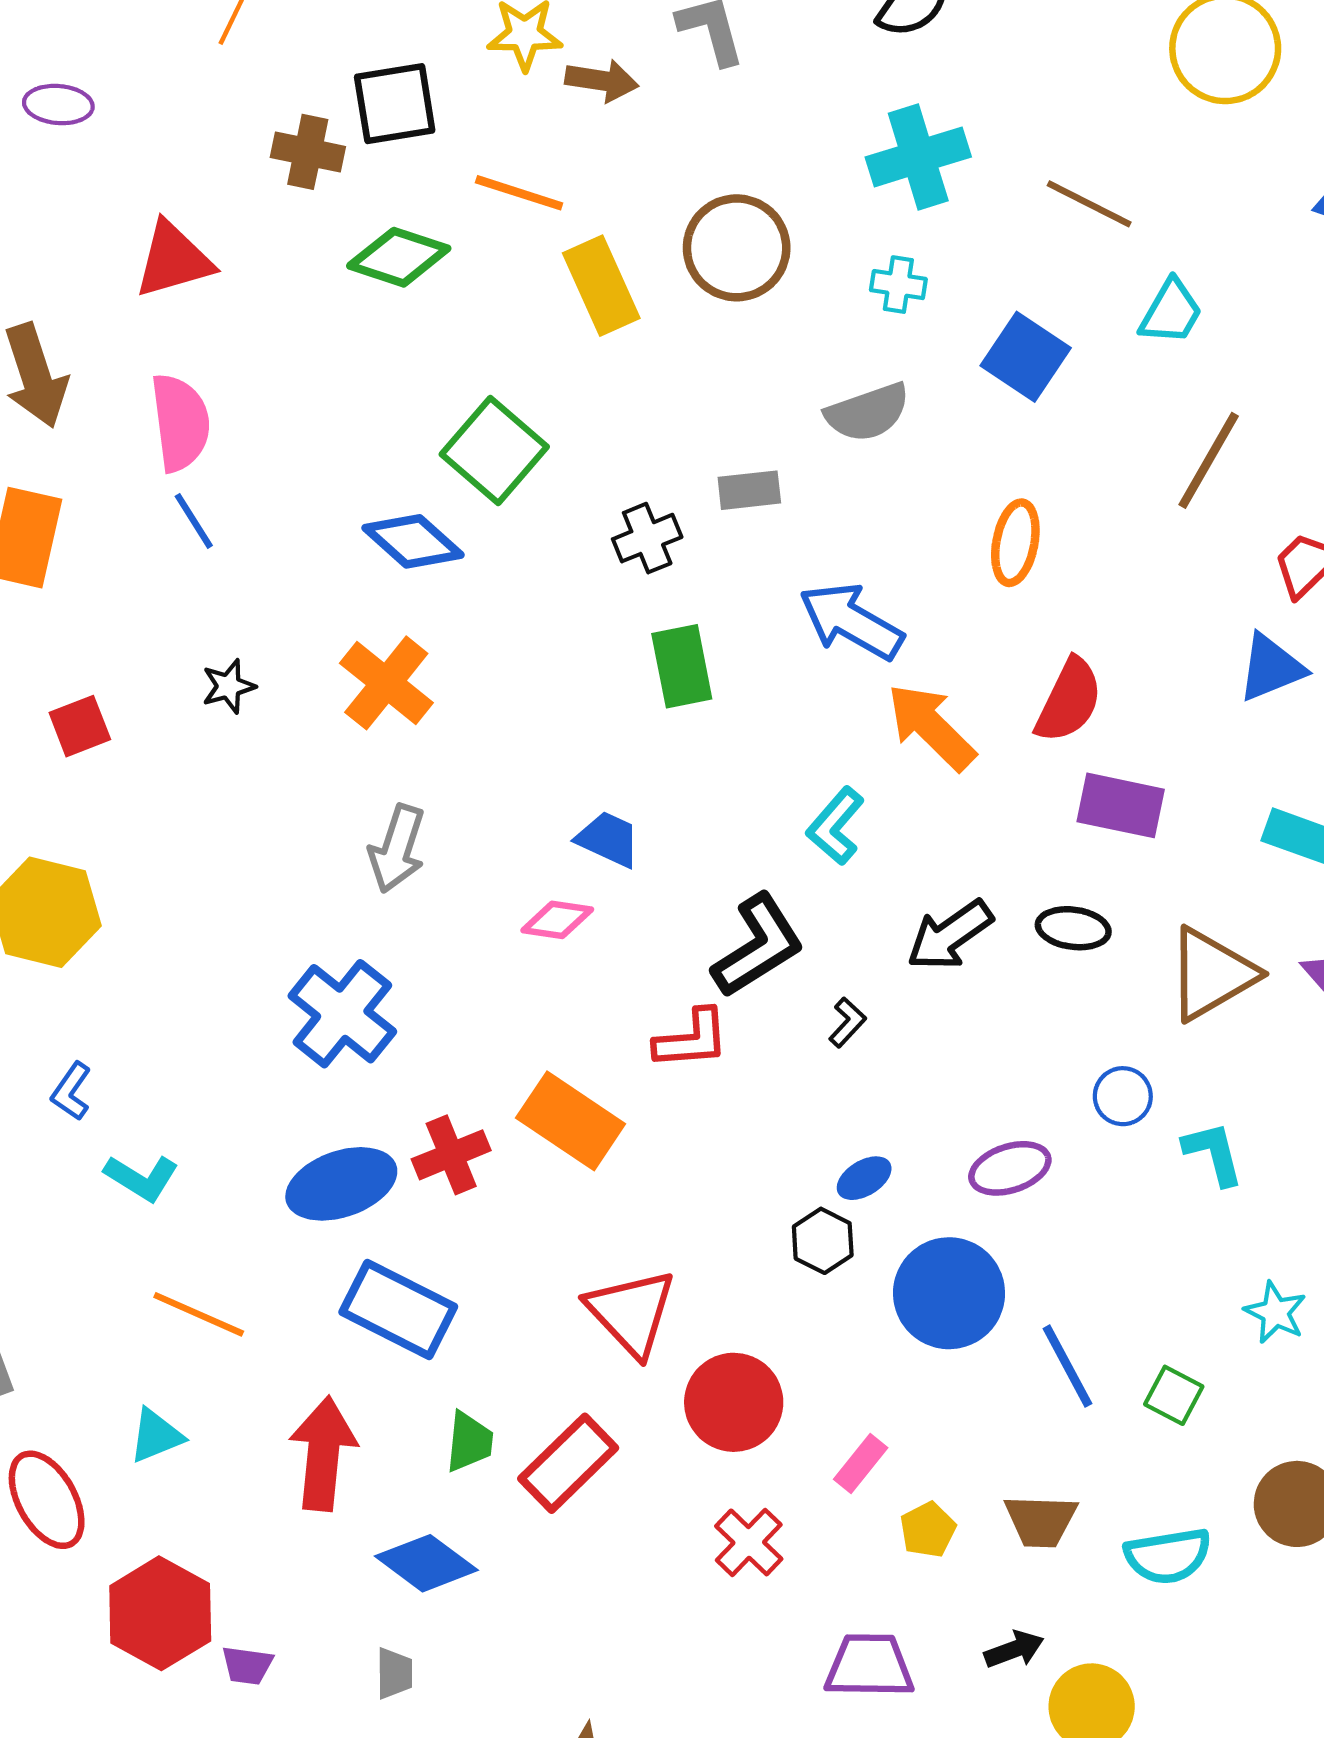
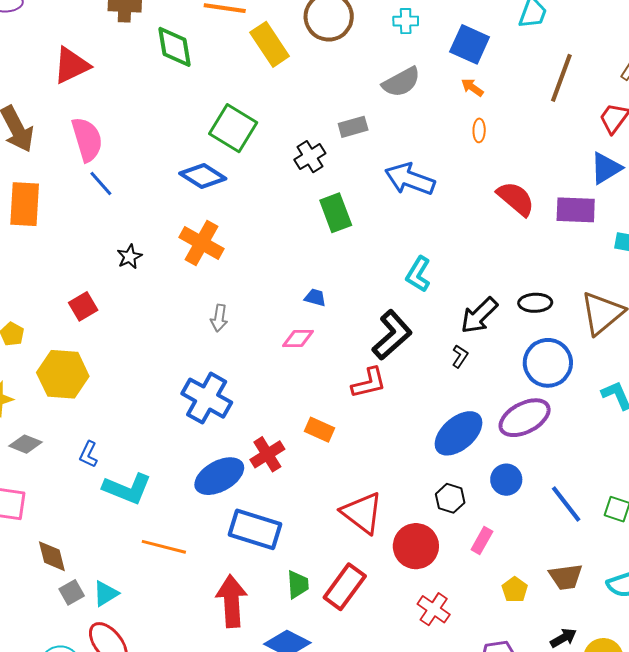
green diamond: (399, 257) -> (175, 47), turned 72
orange ellipse: (1015, 543) -> (479, 130), size x0.6
red semicircle: (1069, 700) -> (516, 199), turned -66
red square: (80, 726) -> (83, 306), moved
orange arrow: (931, 727) -> (472, 87), moved, size x0.5
purple rectangle: (1121, 805) -> (576, 210), moved
blue trapezoid: (608, 839) -> (315, 298), size x0.7
gray arrow: (397, 849) -> (219, 318), size x0.7
black L-shape: (847, 1022) -> (460, 356), moved
blue circle: (1123, 1096) -> (548, 363), moved, size x1.8
orange rectangle: (571, 1121) -> (320, 430), size x0.6
purple ellipse: (1010, 1168) -> (525, 418), size x1.4
cyan L-shape: (142, 1178) -> (127, 489), size x1.4
blue ellipse: (864, 1178) -> (458, 433), size x2.0
black hexagon: (823, 1241) -> (450, 498), moved
blue circle: (949, 1293) -> (506, 480), size x0.6
cyan triangle: (156, 1436) -> (106, 594), moved
pink rectangle: (861, 1464) -> (482, 540), moved

